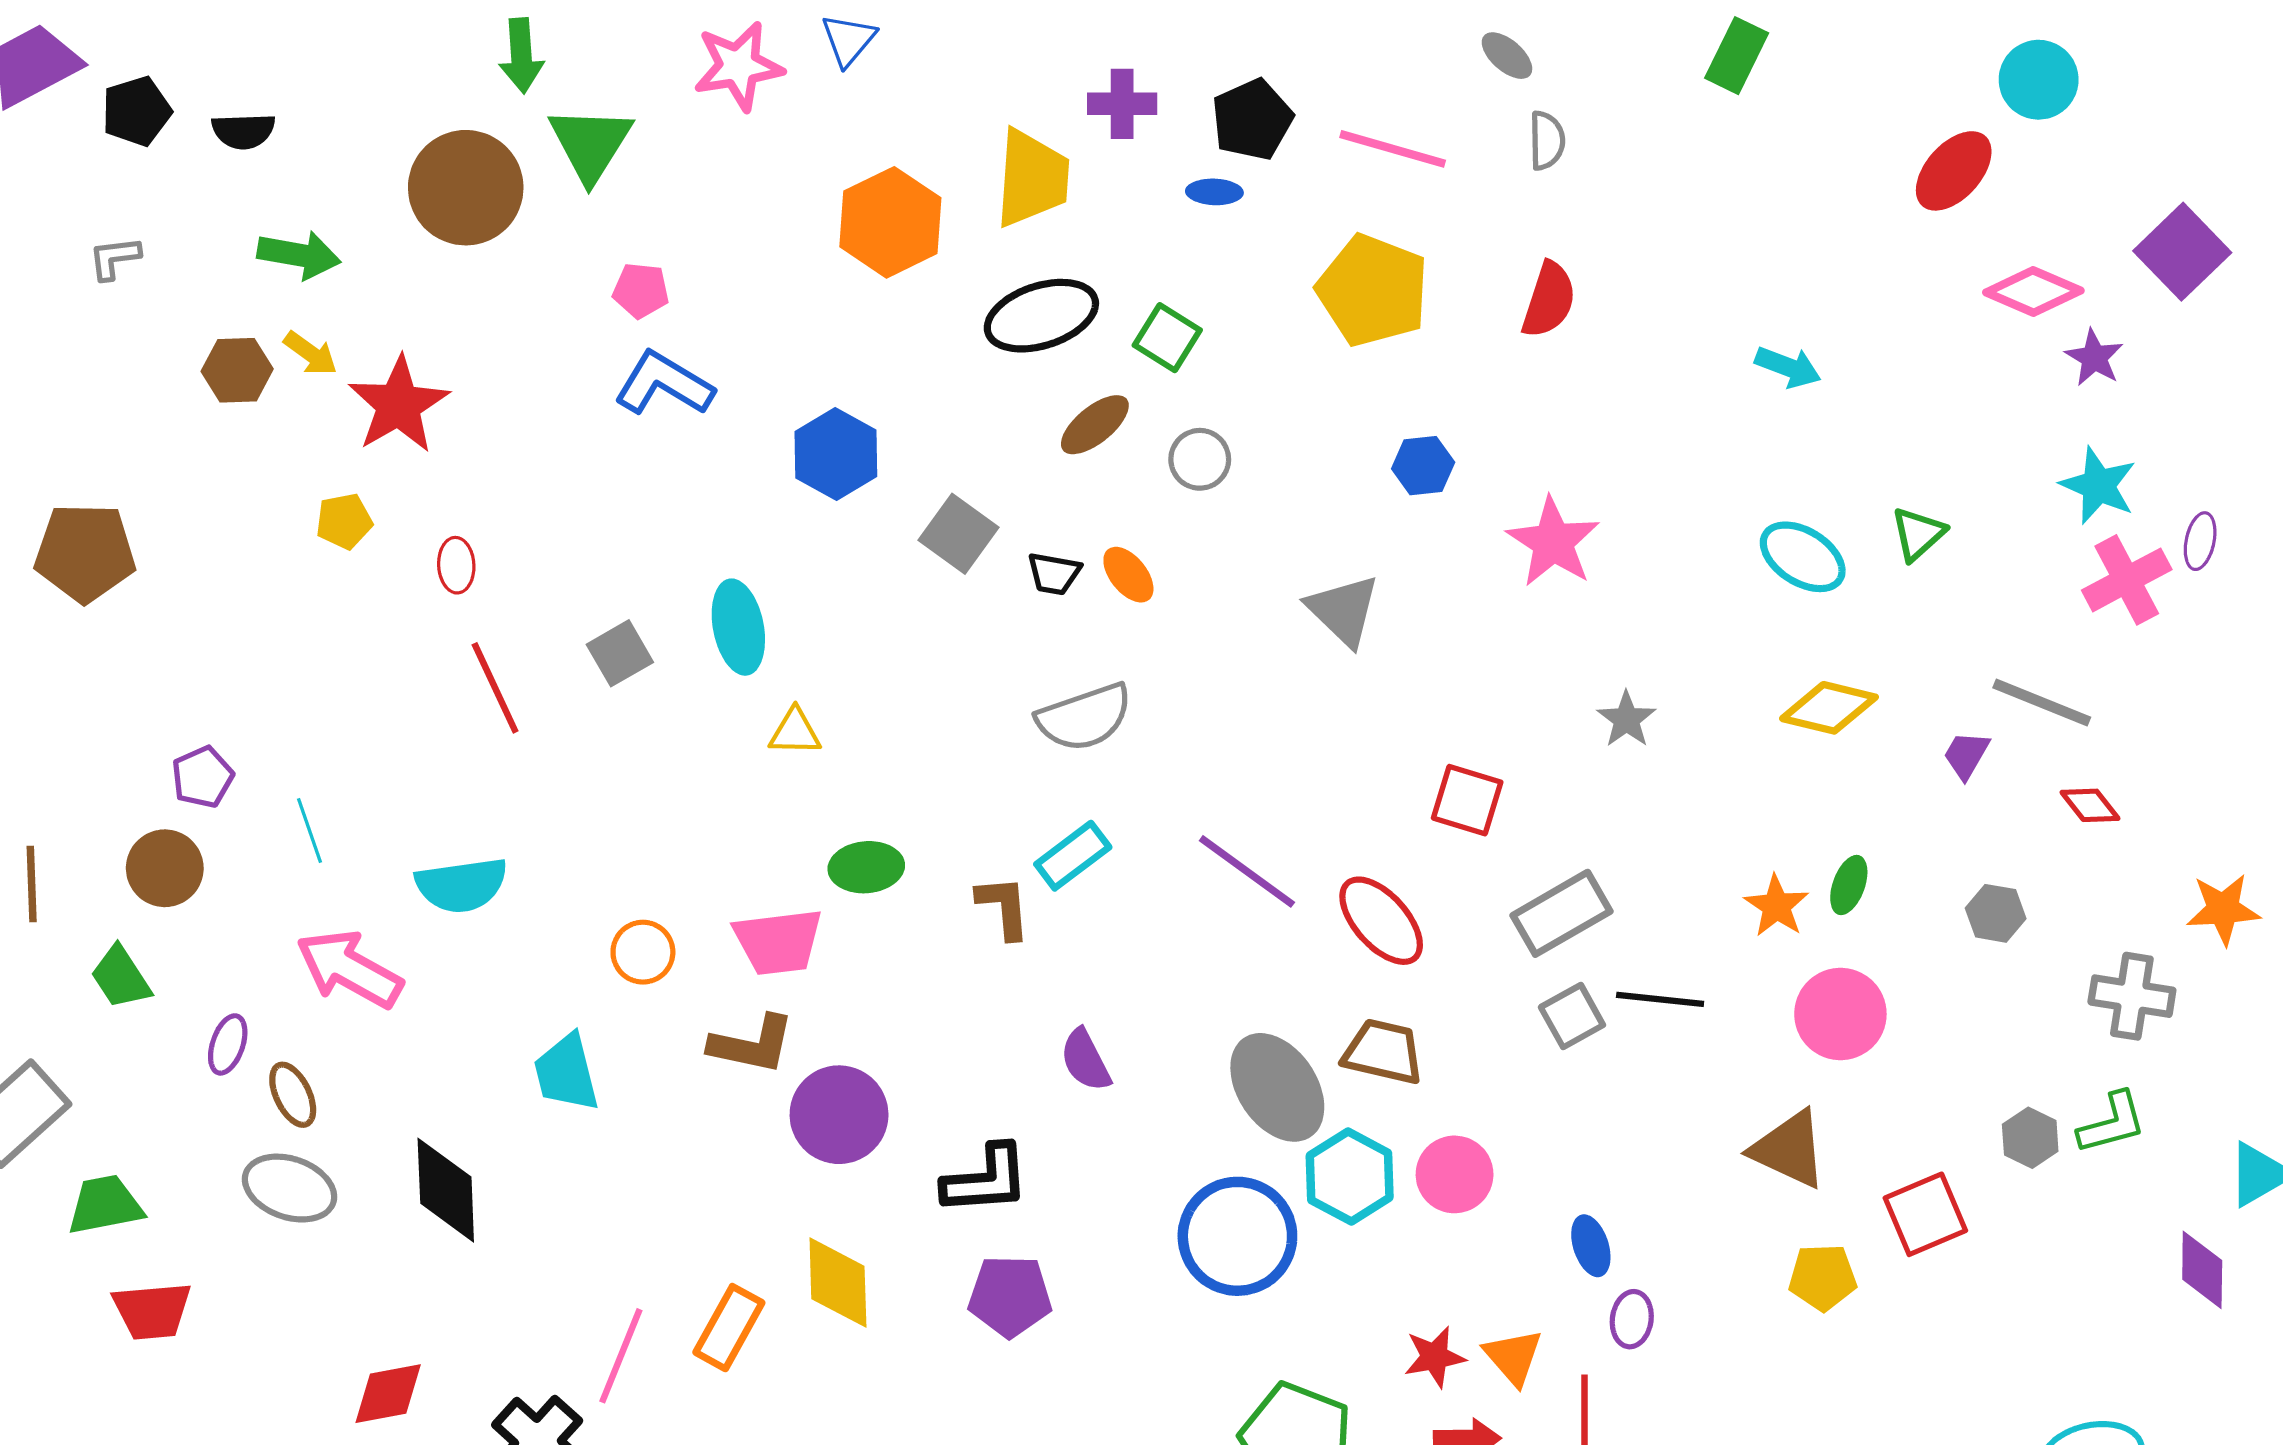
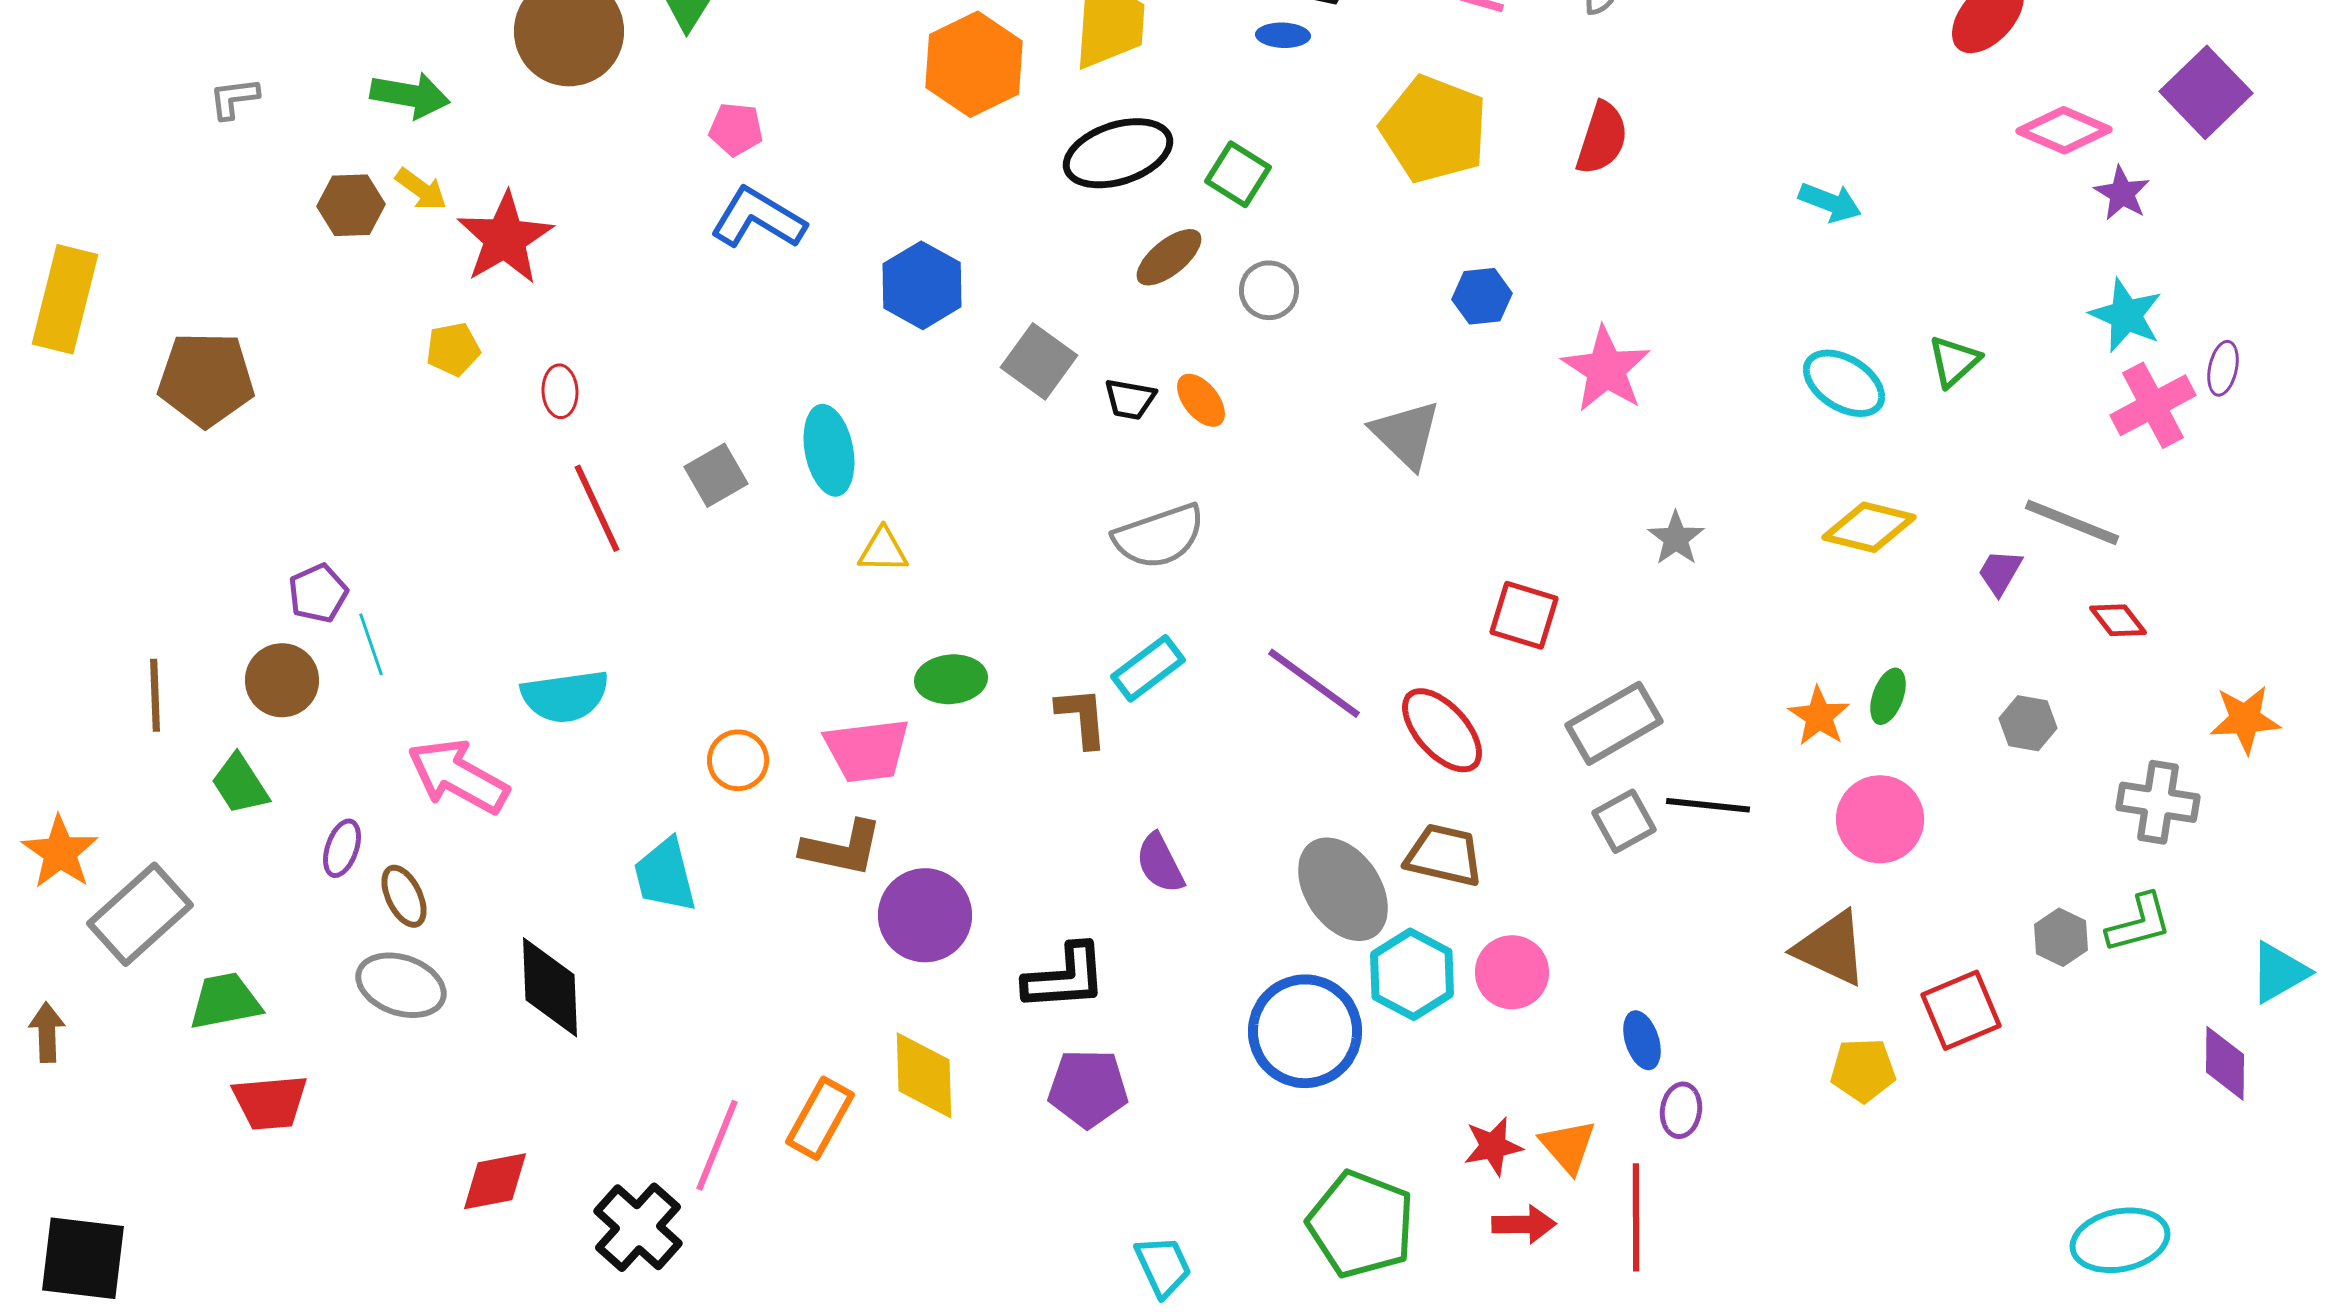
cyan line: (309, 830) -> (371, 644), moved

